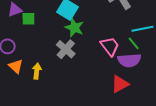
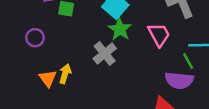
pink trapezoid: (110, 46) -> (159, 35), moved
orange triangle: (16, 66) -> (48, 78), moved

